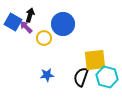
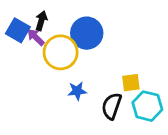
yellow circle: (44, 38) -> (61, 52), size x1.6
yellow square: (95, 60) -> (131, 83), size x0.6
blue star: (47, 75) -> (77, 91), moved

